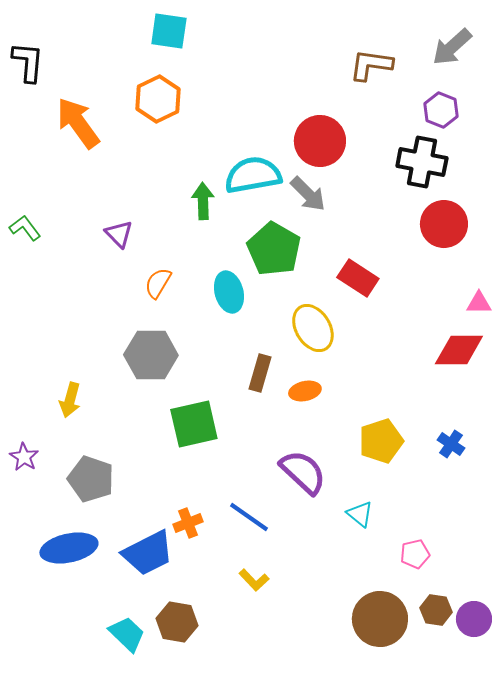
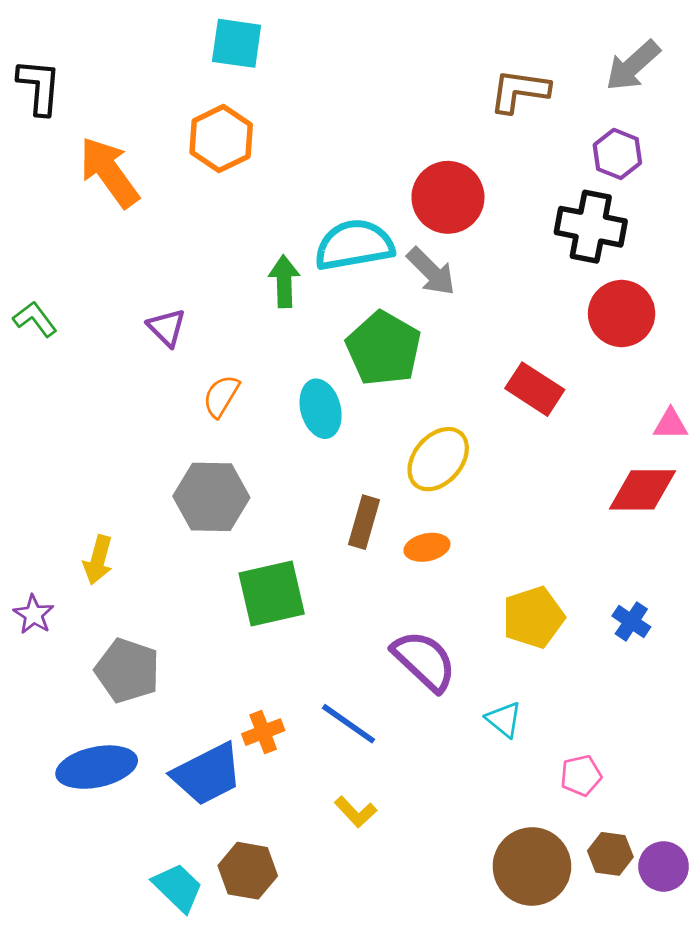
red rectangle: (358, 278) -> (535, 389), moved
yellow ellipse: (313, 328) -> (438, 459), turned 72
purple star: (24, 457) -> (34, 614), moved

